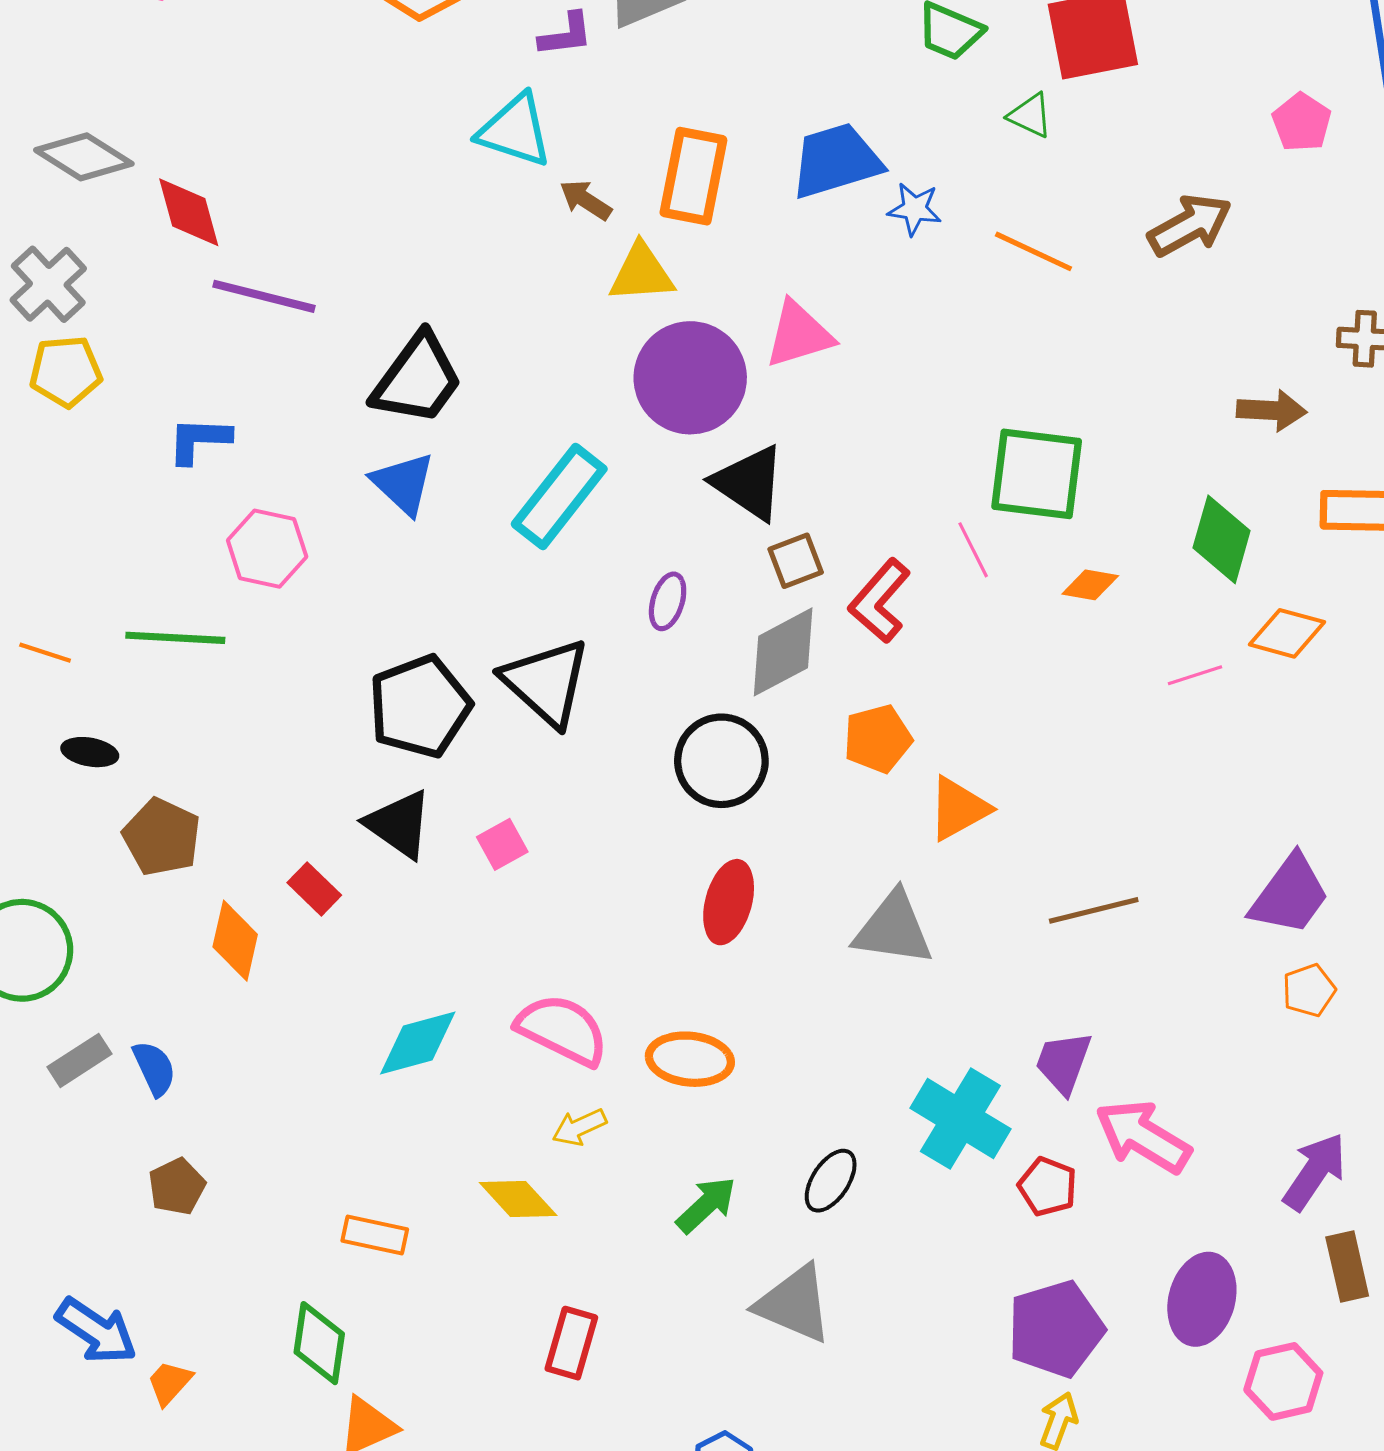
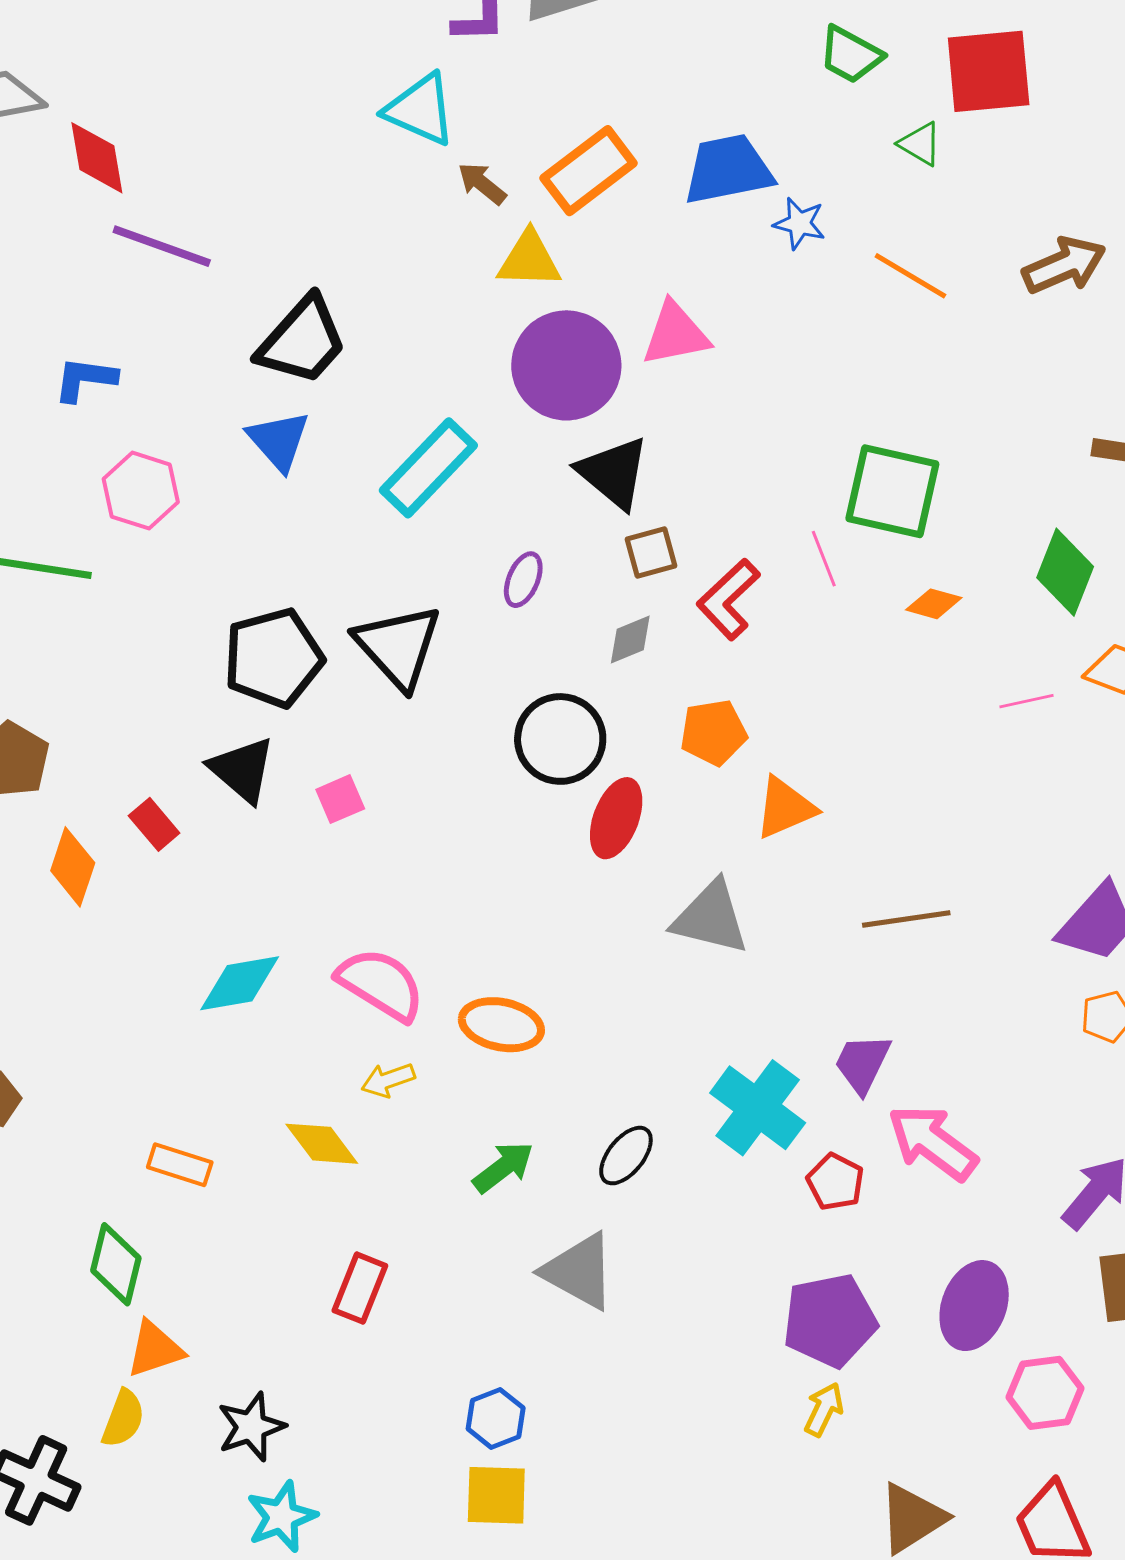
orange rectangle: (693, 176) -> (589, 171), turned 36
gray diamond: (783, 652) -> (630, 639), size x0.6
red ellipse: (729, 902) -> (616, 818), moved

